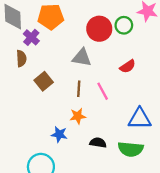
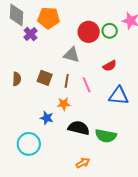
brown semicircle: (21, 58) -> (17, 79), moved
brown square: (44, 81) -> (45, 78), moved, turned -35
blue triangle: (140, 119) -> (119, 96), moved
black semicircle: (98, 143) -> (79, 128), size x1.5

